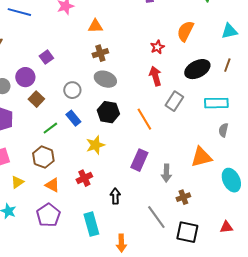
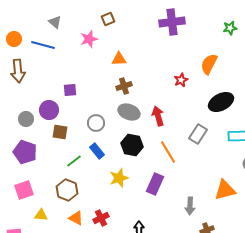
purple square: (46, 57) -> (70, 90), turned 32
red arrow: (155, 76) -> (158, 116), moved
brown square: (36, 99) -> (60, 132), turned -35
purple rectangle: (139, 160) -> (155, 184), moved
red cross: (84, 178) -> (101, 218), moved
yellow triangle: (17, 182) -> (41, 215), turned 40

